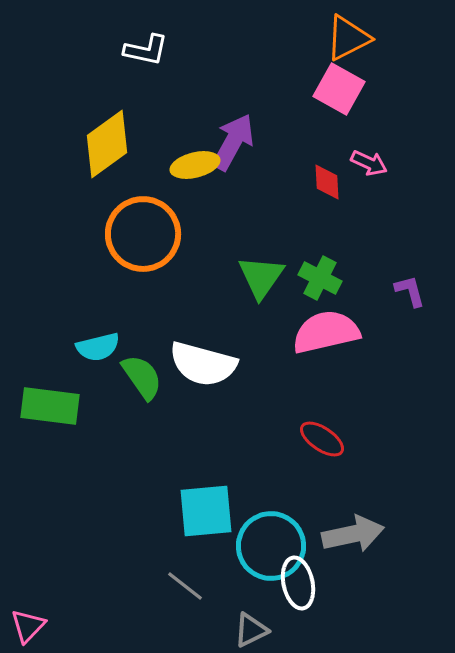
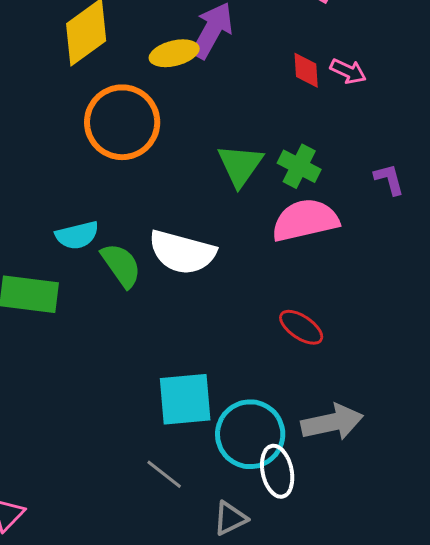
pink arrow: (369, 163) -> (348, 71), moved

